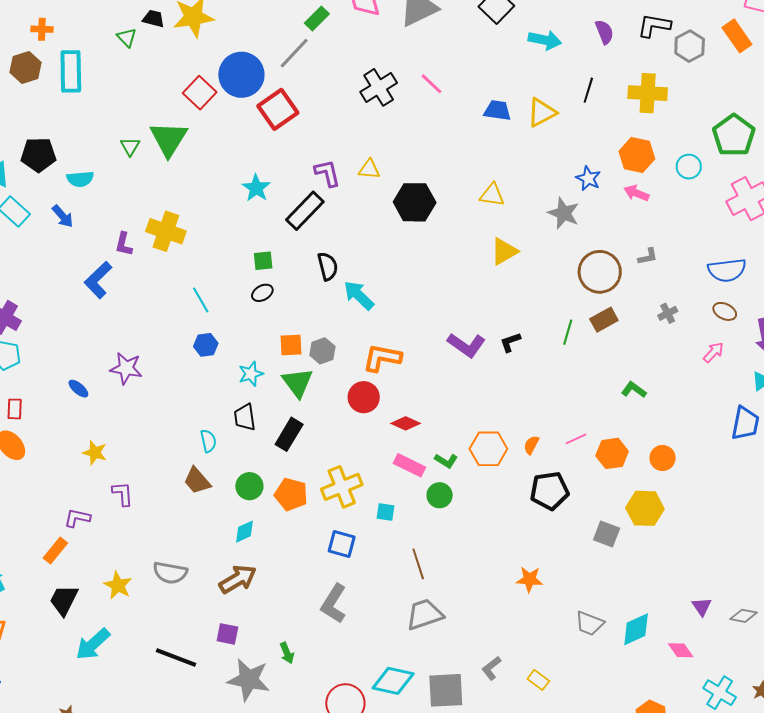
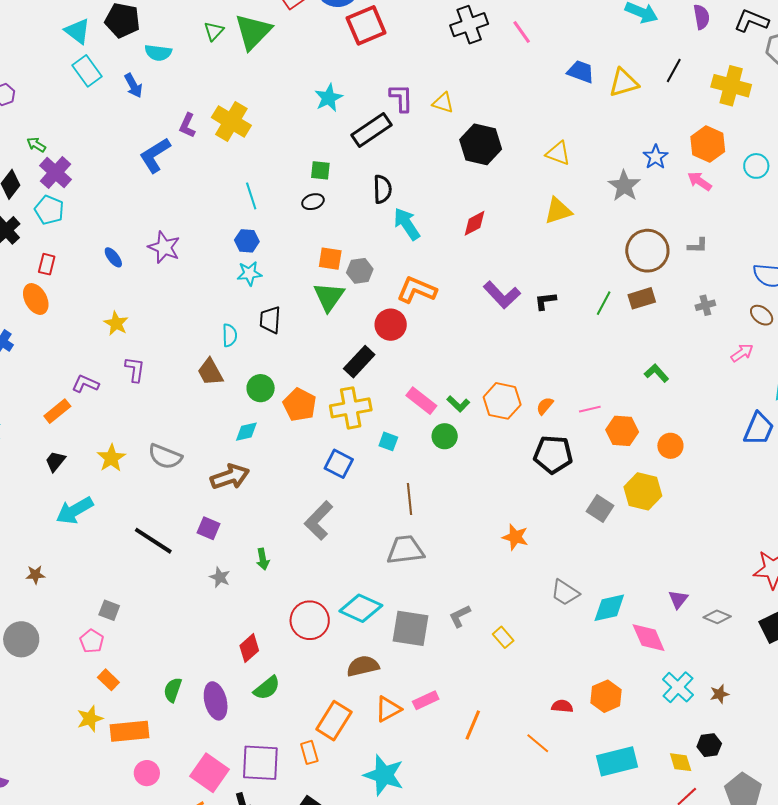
cyan star: (251, 374) -> (249, 273), moved
red diamond: (406, 423) -> (475, 223), moved, turned -64
black rectangle: (289, 434) -> (359, 362), moved
black trapezoid: (64, 600) -> (55, 461), size x0.7
pink diamond: (681, 650) -> (649, 638), size x1.4
gray star: (249, 680) -> (220, 577), size x0.5

